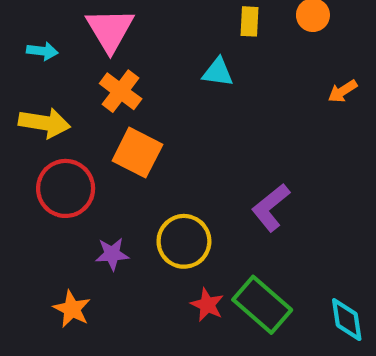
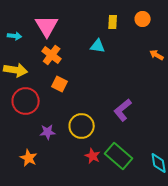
orange arrow: (343, 91) -> (157, 55), turned 64
orange square: (137, 153) -> (60, 84), size x0.7

